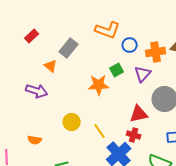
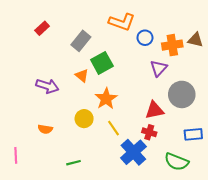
orange triangle: (51, 66) -> (82, 76), moved
green square: (117, 70) -> (102, 63), moved, size x1.5
orange star: (99, 85) -> (106, 99), moved, turned -30
orange semicircle: (35, 140) -> (45, 129), moved

